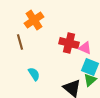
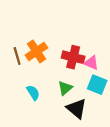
orange cross: (34, 20) -> (37, 51), moved
green triangle: (90, 80) -> (65, 88), moved

